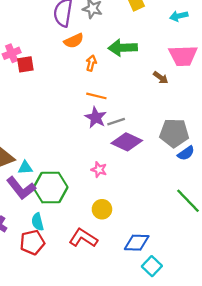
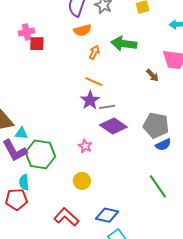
red L-shape: (83, 238) -> (66, 217), moved

